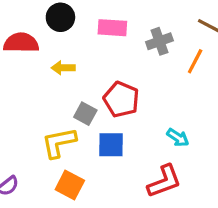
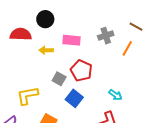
pink rectangle: (112, 28) -> (72, 40), moved
yellow L-shape: (59, 143) -> (27, 96), moved
blue square: (111, 145) -> (74, 98), turned 36

